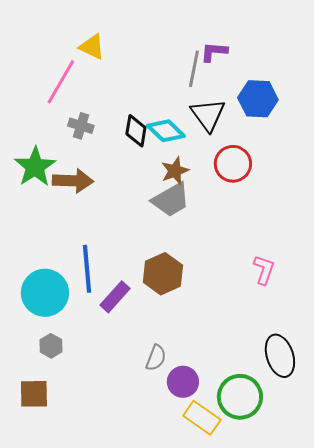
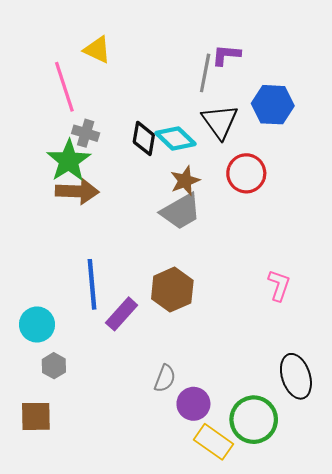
pink line: (61, 82) -> (64, 87), turned -48
green star: (35, 167) -> (69, 161), moved
cyan circle: (45, 293) -> (37, 324), moved, size x0.7

